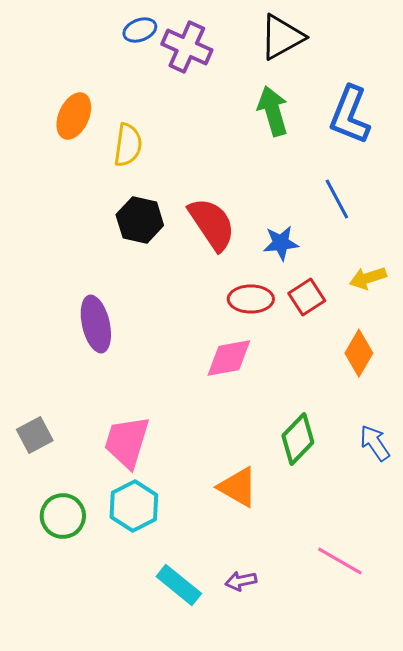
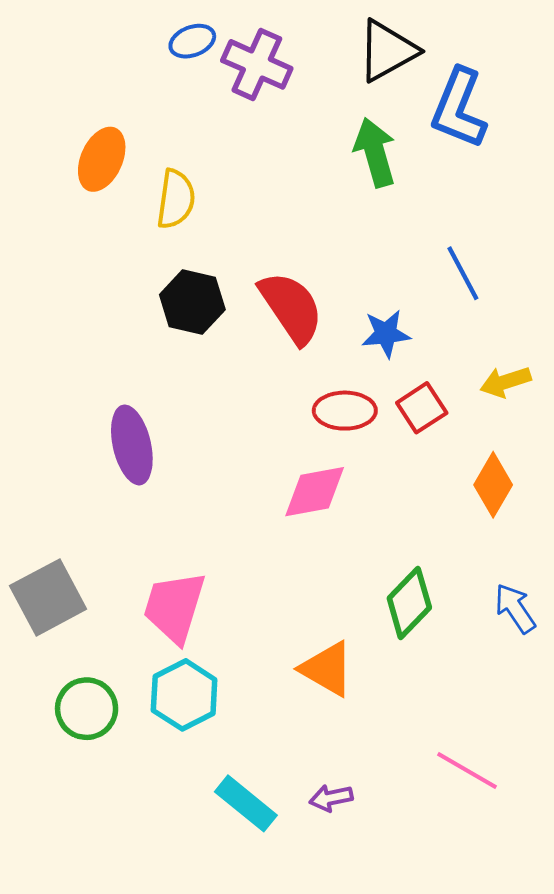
blue L-shape: (350, 115) -> (459, 108), moved
gray square: (35, 435) -> (48, 597), size x1.5

